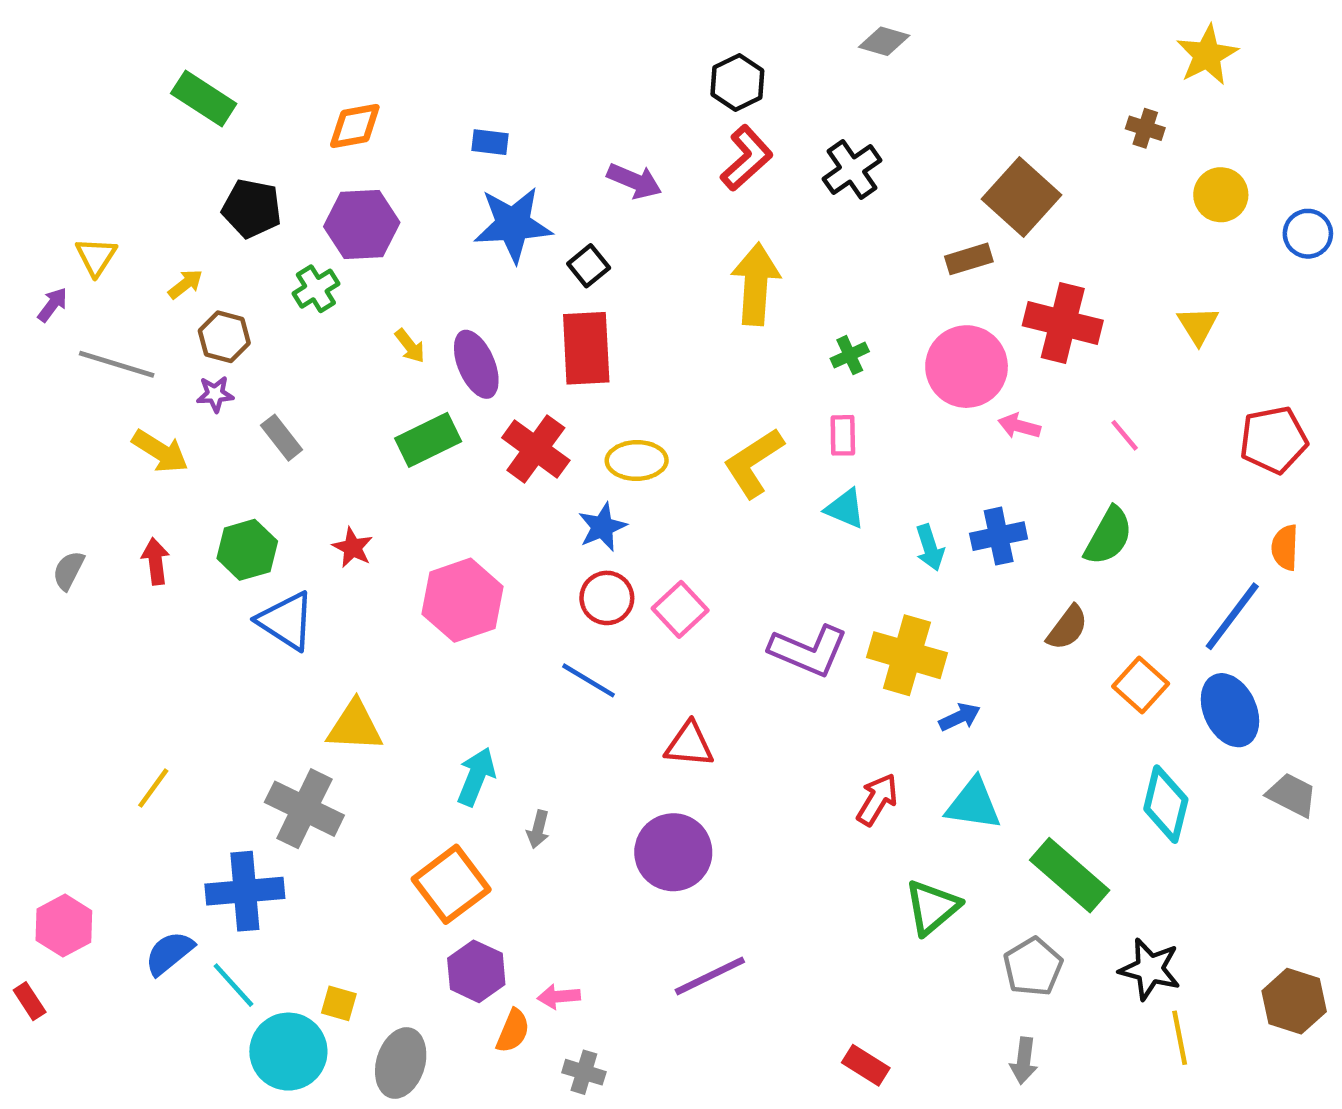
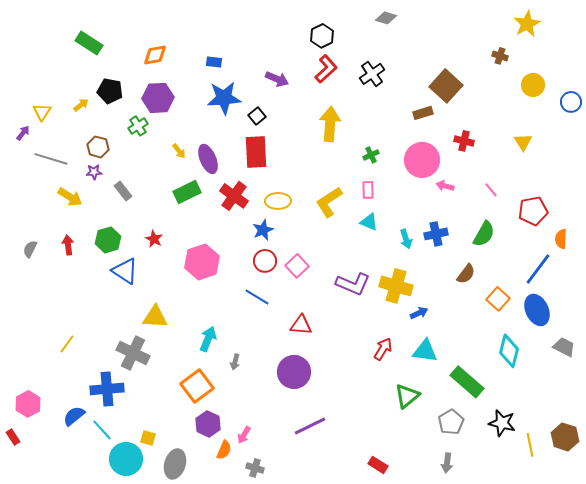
yellow arrow: (185, 284) -> (81, 105), moved
red cross: (1063, 323) -> (464, 141), size x0.6
red pentagon: (1274, 440) -> (533, 211), moved
pink arrow: (559, 997) -> (244, 435), turned -54
yellow line: (1180, 1038) -> (530, 445), moved

